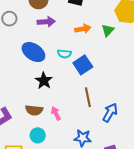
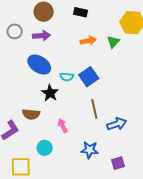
purple arrow: (46, 22) -> (41, 36), moved
cyan semicircle: (64, 54) -> (67, 77), moved
brown semicircle: (34, 110) -> (31, 114), moved
blue arrow: (110, 113) -> (117, 124), turned 42

